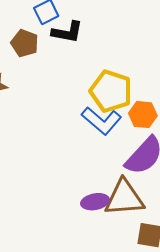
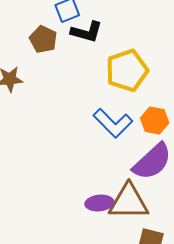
yellow pentagon: (111, 91) -> (127, 70), moved, turned 30

